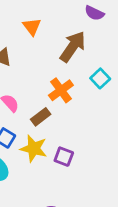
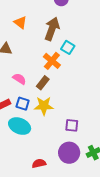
cyan square: (100, 78) -> (68, 47), moved
purple square: (64, 157) -> (72, 125), moved

